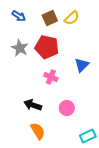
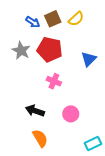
blue arrow: (19, 16) -> (33, 22), moved
blue triangle: (82, 65) -> (89, 59), moved

